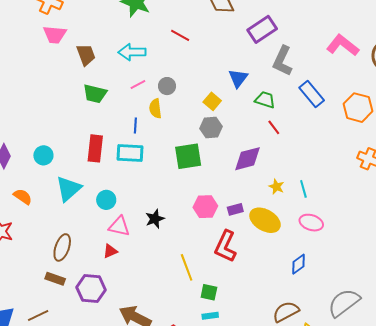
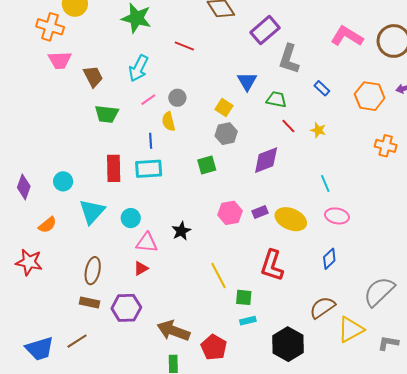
cyan arrow: (132, 52) -> (138, 68), turned -56
blue rectangle: (312, 94) -> (322, 88), size x0.6
green square: (188, 156) -> (207, 165), size x0.7
yellow star: (276, 187) -> (318, 130), moved
orange semicircle: (23, 197) -> (47, 225), turned 114
red L-shape: (225, 246) -> (272, 265), moved

